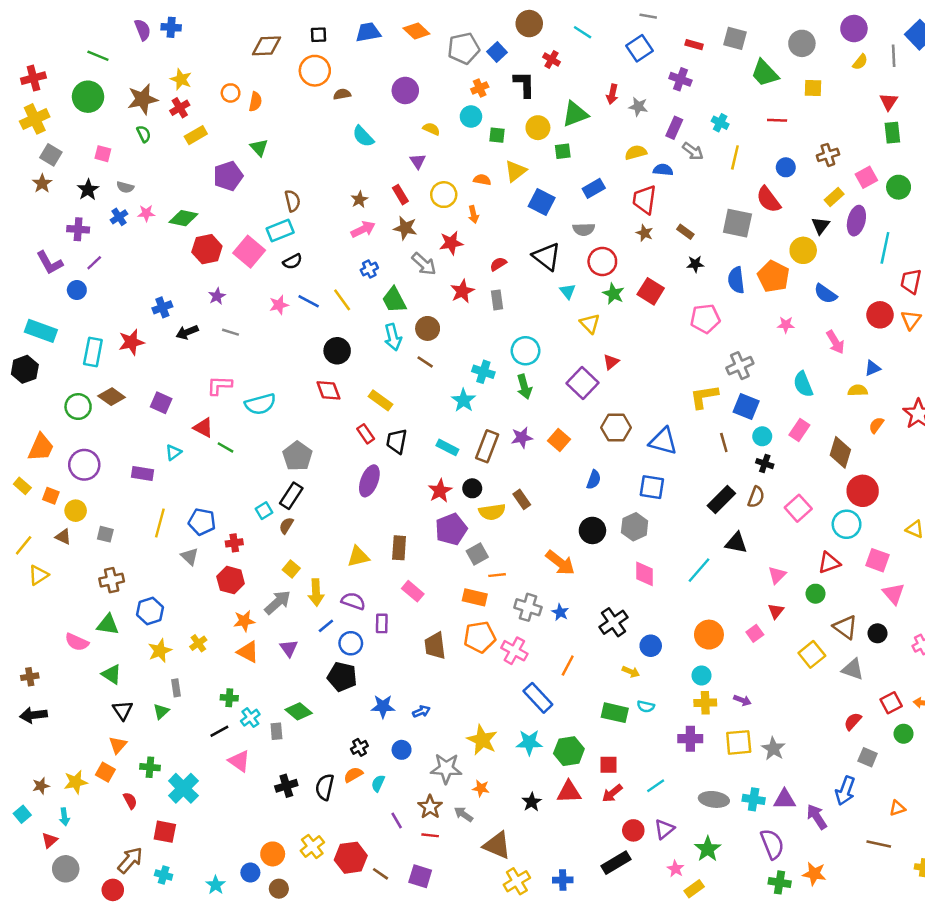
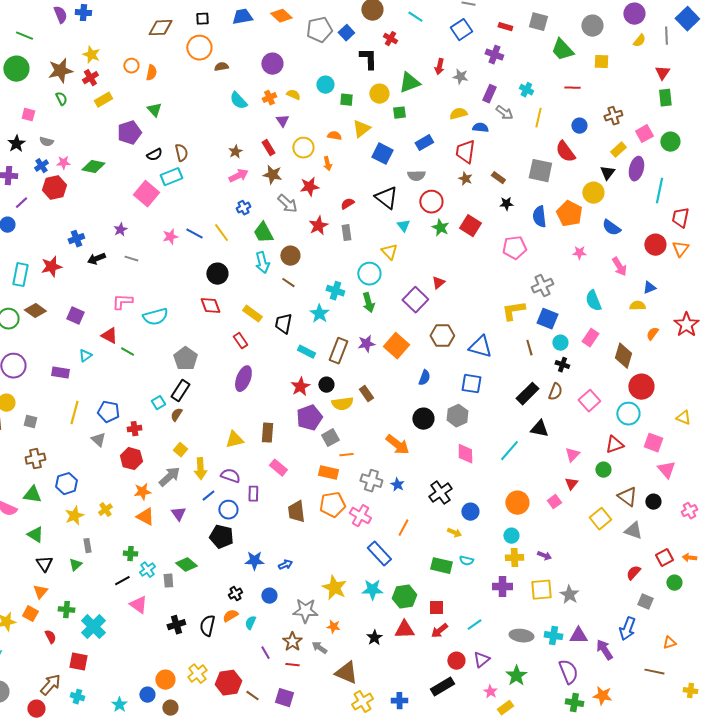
orange cross: (480, 88) -> (269, 98), moved
red hexagon: (207, 249) -> (54, 188), moved
black semicircle: (293, 262) -> (154, 155), moved
yellow triangle: (590, 323) -> (389, 252), moved
orange square: (559, 440) -> (396, 346), size x1.4
black trapezoid: (397, 441) -> (283, 324), moved

